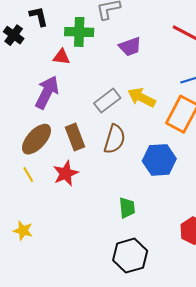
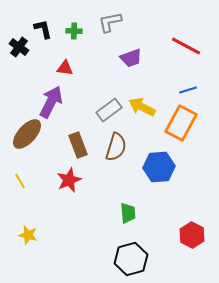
green cross: (79, 32) -> (74, 31), moved, size x0.6
brown ellipse: (37, 139) -> (27, 134), moved
yellow line: (28, 174) -> (20, 181), moved

